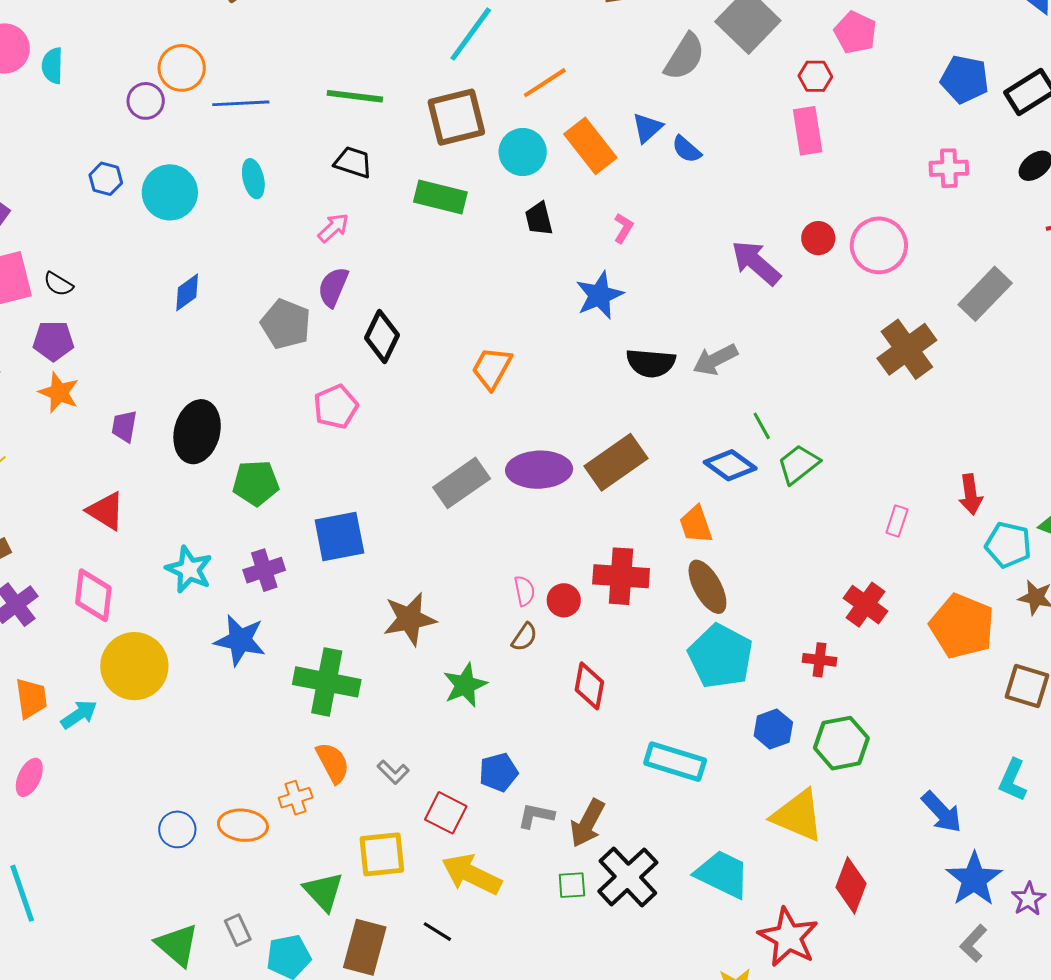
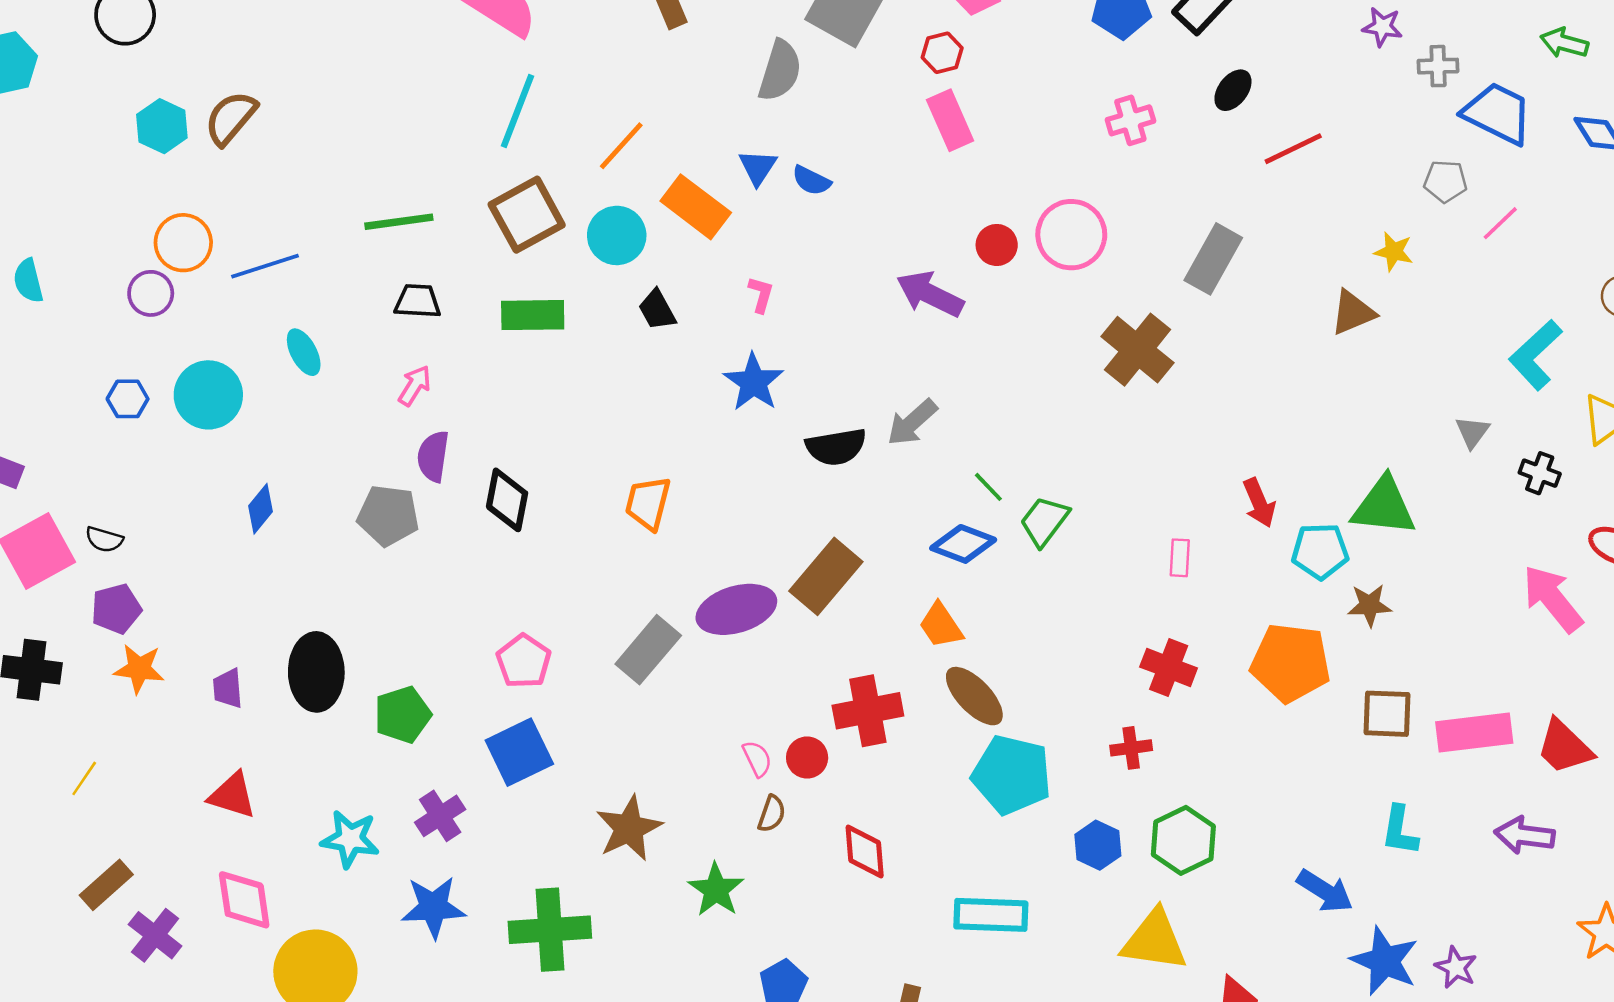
pink pentagon: (336, 407) -> (524, 661), moved

